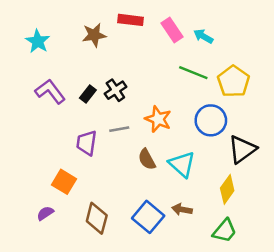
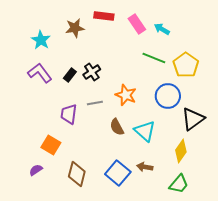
cyan star: (38, 41) -> (41, 40), moved

